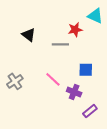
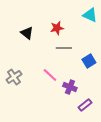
red star: (75, 30) -> (57, 28), moved
gray line: (60, 44) -> (64, 48), moved
blue square: (86, 70) -> (89, 61), moved, turned -32

